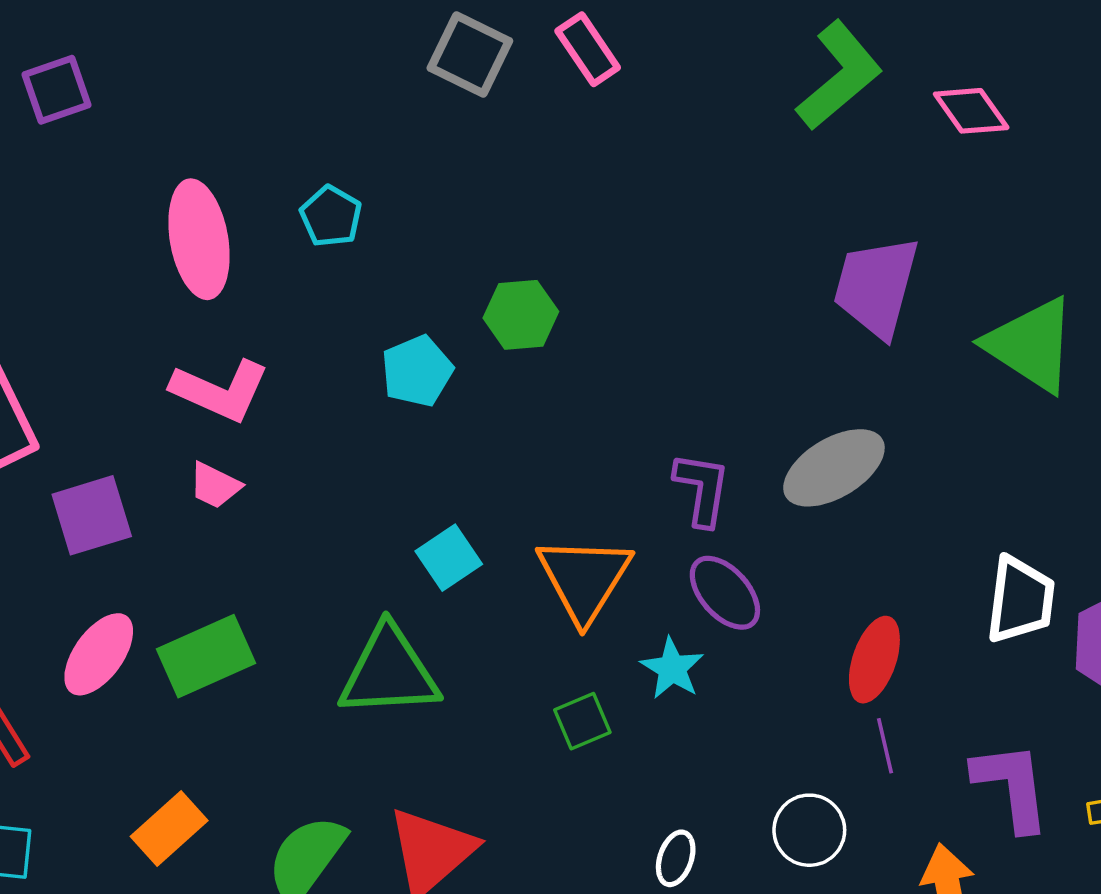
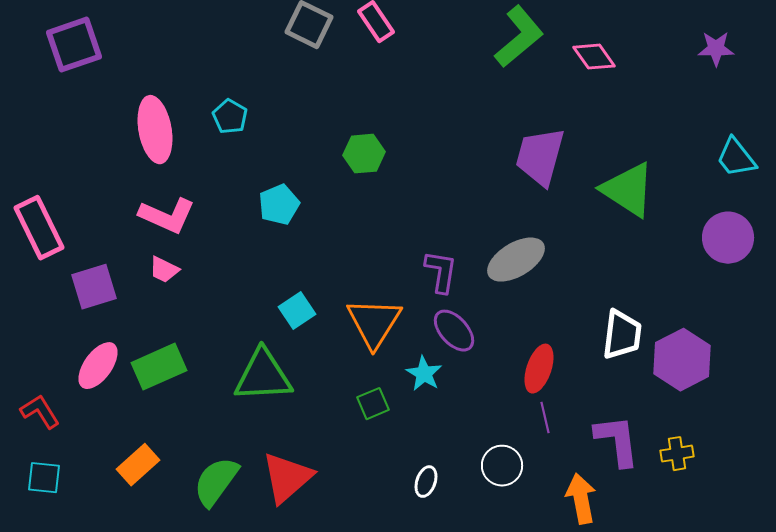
purple square: (57, 90) -> (74, 45), size x1.4
green hexagon: (521, 315) -> (364, 154), moved

